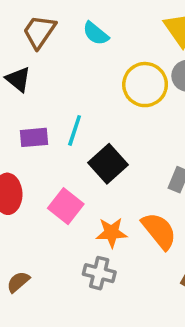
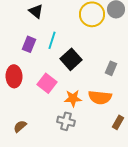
black triangle: (18, 79) -> (36, 11), moved
purple rectangle: (34, 137) -> (29, 44), turned -63
orange semicircle: (159, 231) -> (100, 97), turned 135

